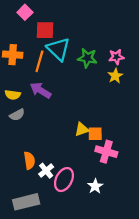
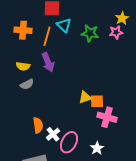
cyan triangle: (58, 49) -> (64, 25), size x0.7
yellow star: (115, 76) -> (122, 18), moved
purple arrow: (41, 90) -> (48, 62), turned -144

